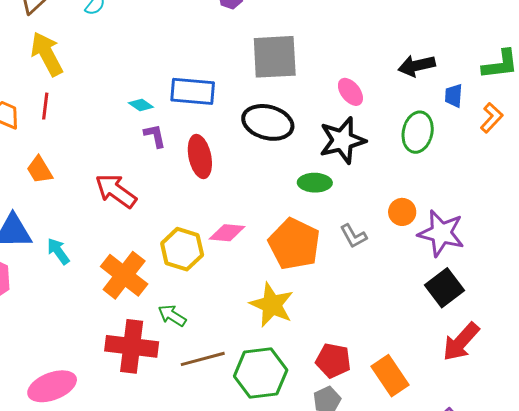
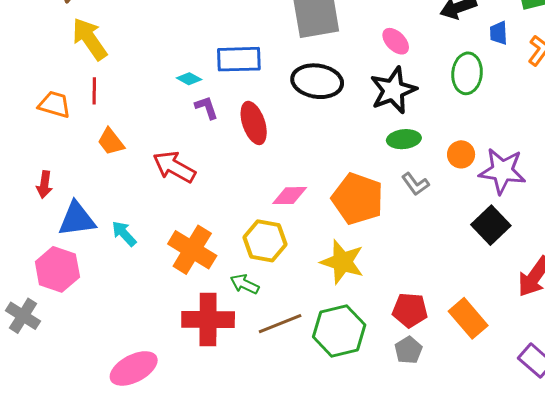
orange trapezoid: (40, 170) -> (111, 142), moved
green ellipse: (315, 183) -> (404, 139), moved
yellow hexagon: (182, 249) -> (265, 241), moved
black square: (444, 288) -> (491, 225), moved

